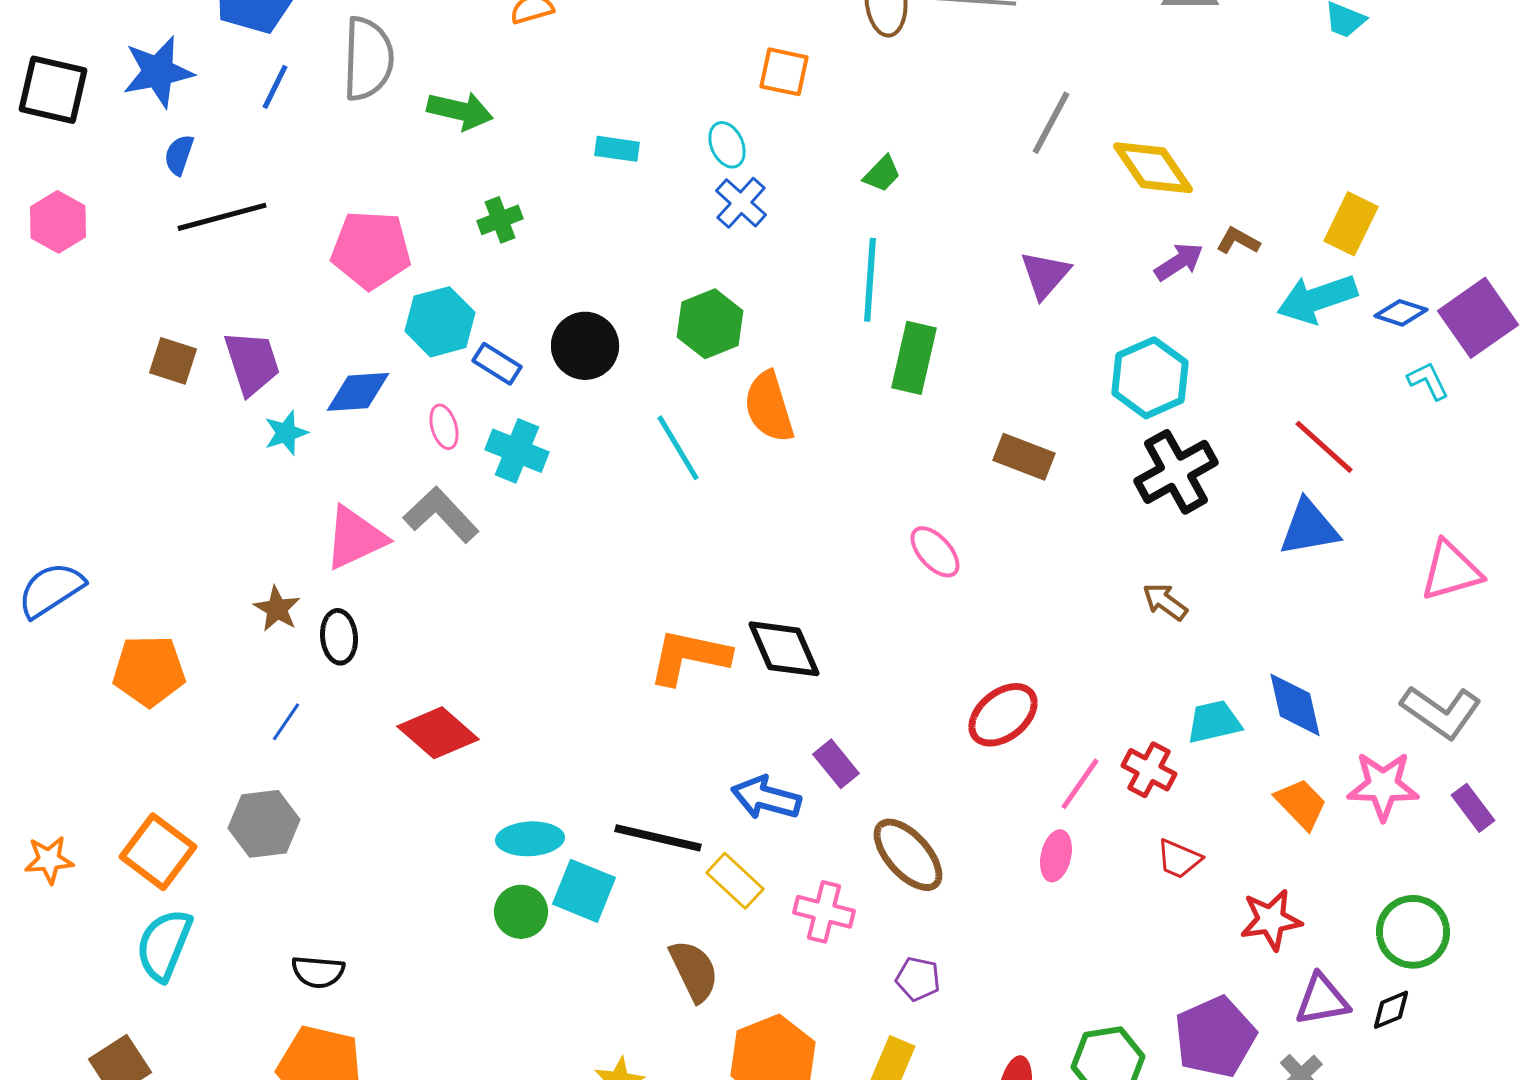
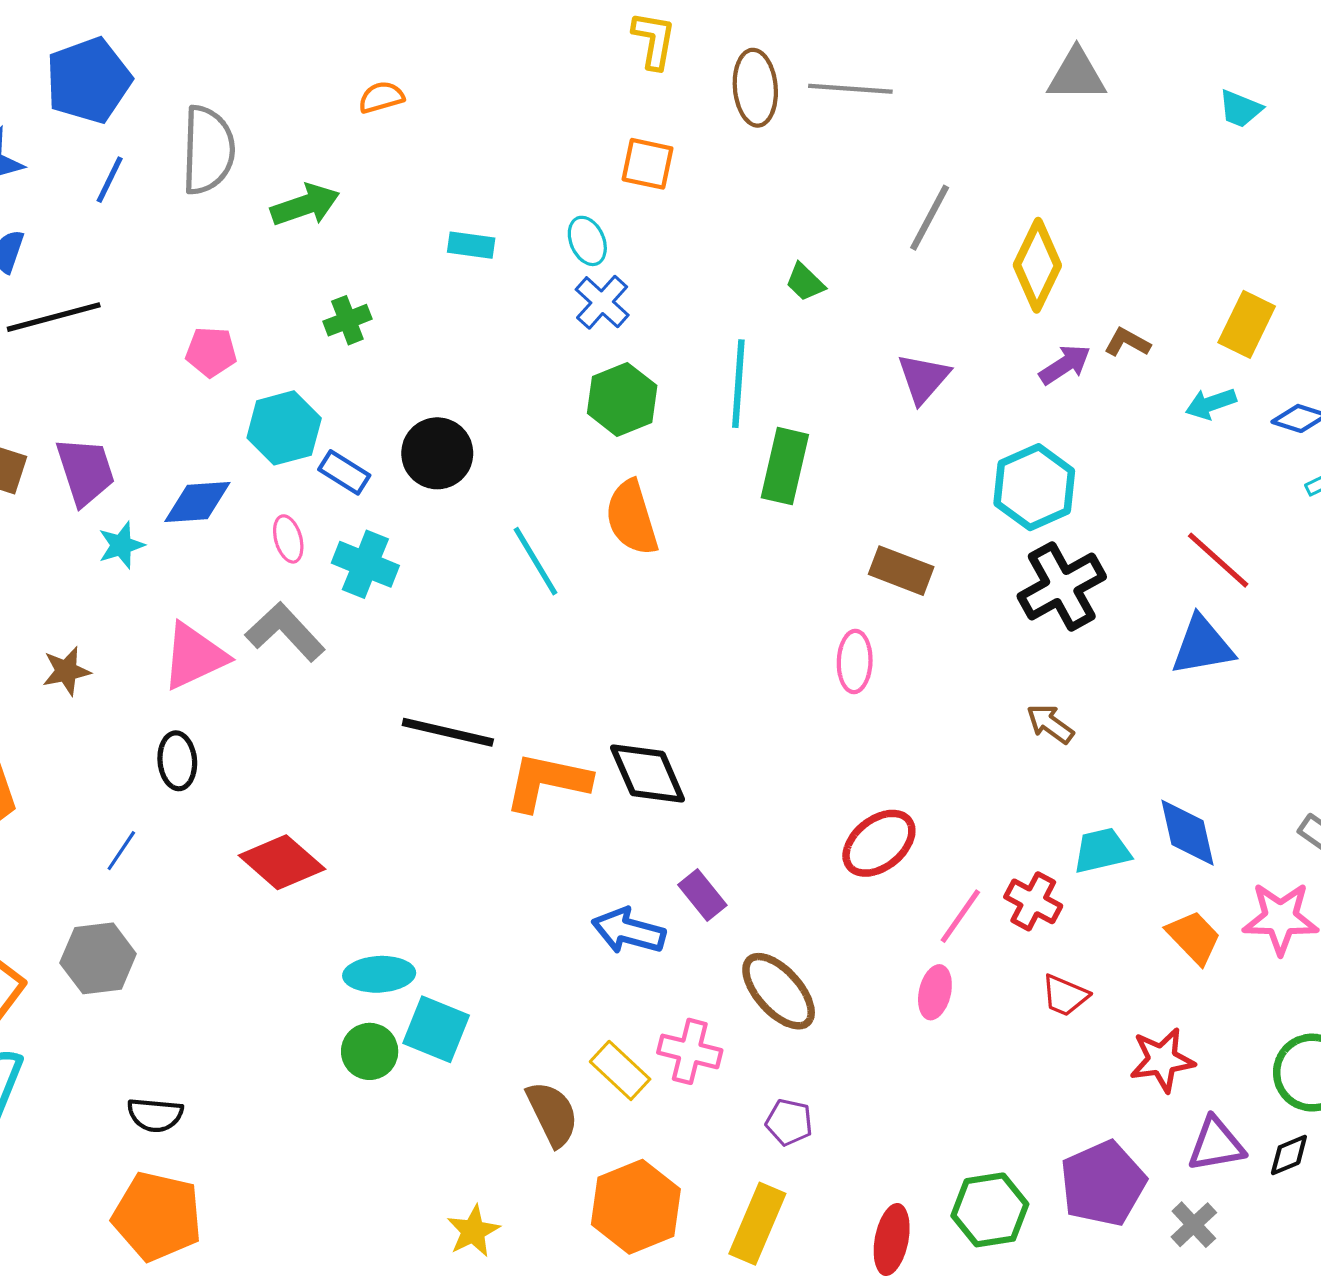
green arrow: (460, 111) -> (305, 205), turned -32
yellow diamond: (1153, 168) -> (1037, 265), turned 60
green trapezoid: (882, 174) -> (805, 282), moved, turned 90
pink pentagon: (371, 250) -> (211, 352), size x0.6
cyan arrow: (1317, 299) -> (1211, 404), size x0.6
green hexagon: (710, 324) -> (622, 399), moved
pink ellipse: (935, 552) -> (855, 661), moved, turned 44
brown star: (277, 609) -> (66, 671), moved, turned 30
black line: (658, 838) -> (448, 732), moved
yellow rectangle: (735, 881) -> (620, 1070), moved

